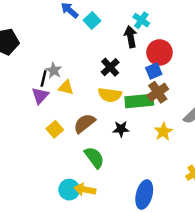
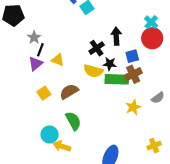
cyan cross: (141, 20) -> (151, 22), moved
black arrow: (131, 37) -> (116, 36), moved
red circle: (160, 52) -> (152, 38), moved
gray star: (54, 70) -> (34, 37), moved
black star: (121, 129) -> (110, 64), moved
cyan circle: (69, 190) -> (50, 134), moved

